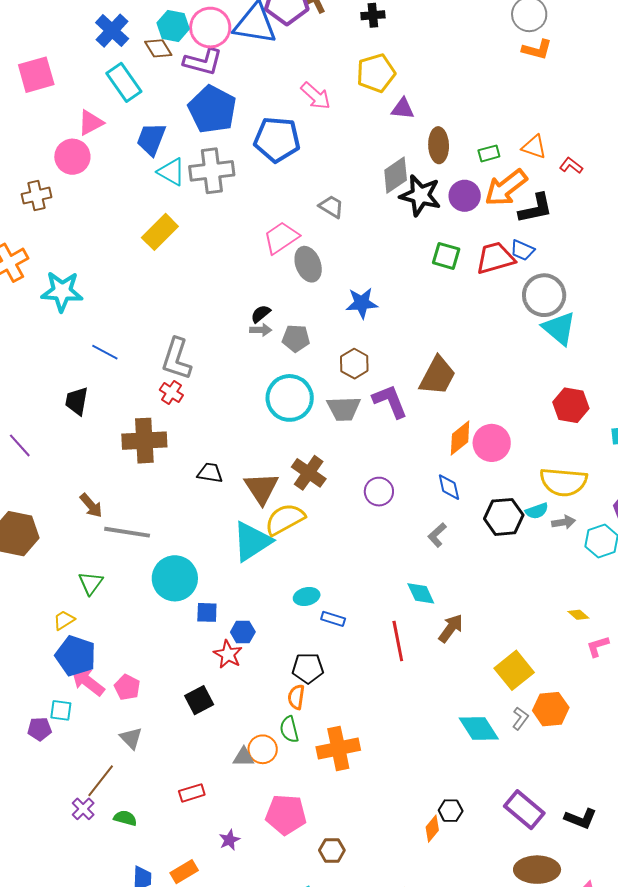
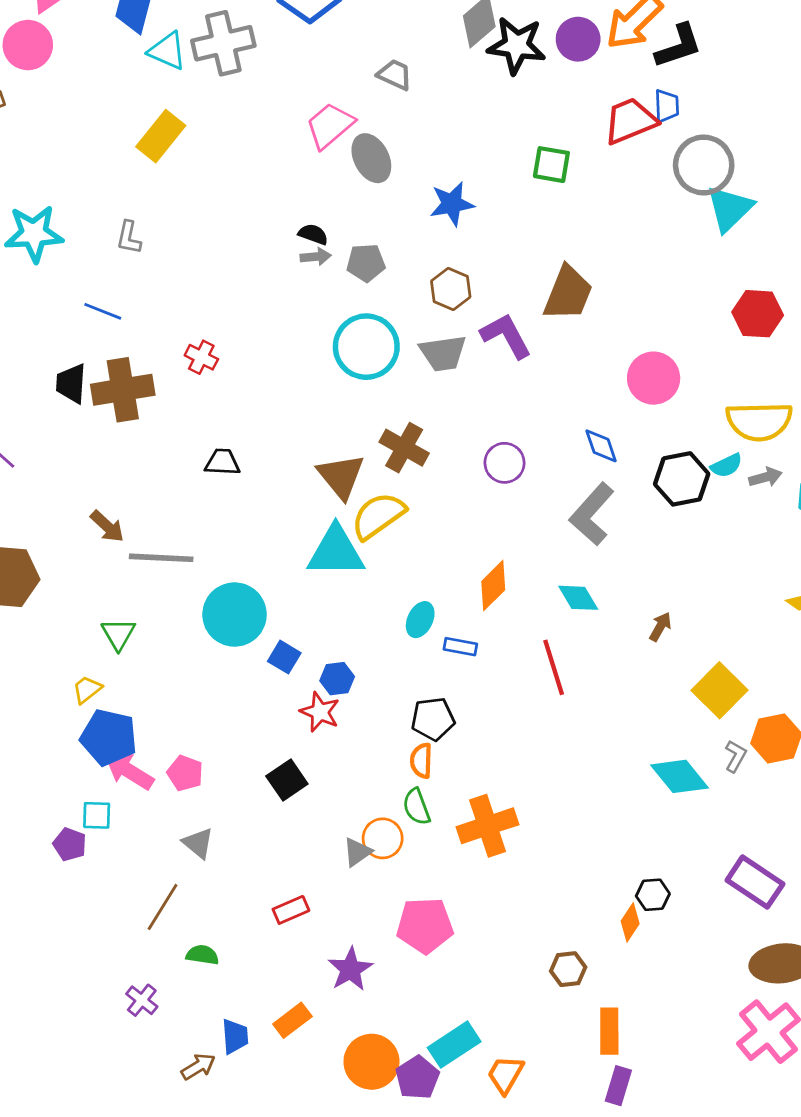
blue trapezoid: (522, 250) -> (667, 106), turned -110
green square: (446, 256) -> (551, 165), moved
black semicircle: (261, 314) -> (313, 234), turned 65
cyan triangle: (559, 328) -> (730, 209), turned 42
gray L-shape: (177, 359) -> (129, 238), moved, size x0.6
orange diamond: (460, 438) -> (493, 586), moved
brown cross: (144, 441) -> (123, 390), moved
black trapezoid: (210, 473) -> (222, 462), moved
gray L-shape: (437, 535) -> (592, 514), size x1.8
cyan triangle: (252, 541) -> (336, 552), turned 39
cyan ellipse: (307, 596) -> (420, 620), turned -45
blue square: (207, 612) -> (284, 657), turned 35
brown arrow: (451, 628) -> (660, 627), moved, size x0.7
purple pentagon: (39, 729) -> (70, 844), turned 30
gray triangle: (244, 757) -> (357, 852), turned -30
purple cross: (83, 809) -> (142, 1000), moved
purple star: (229, 840) -> (350, 969), size x1.5
brown hexagon: (332, 850) -> (568, 969), moved

